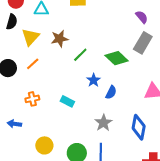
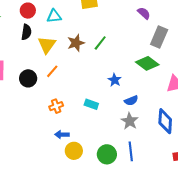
purple semicircle: (142, 17) -> (144, 13), moved
green line: (80, 55) -> (100, 43), moved
green diamond: (117, 58) -> (147, 63), moved
blue semicircle: (111, 92) -> (131, 101), moved, turned 48
blue arrow: (14, 124) -> (62, 135), moved

